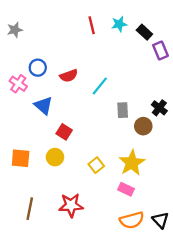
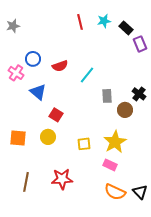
yellow square: (96, 165) -> (84, 144), turned 32
orange semicircle: (132, 220) -> (115, 192), turned 40

